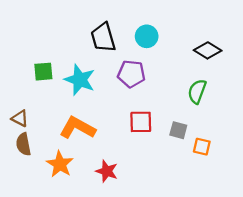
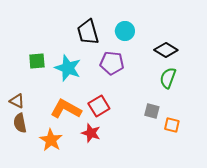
black diamond: (208, 50) -> (166, 50), moved
red square: (141, 122) -> (99, 106), moved, turned -30
red star: (107, 171) -> (91, 133), moved

